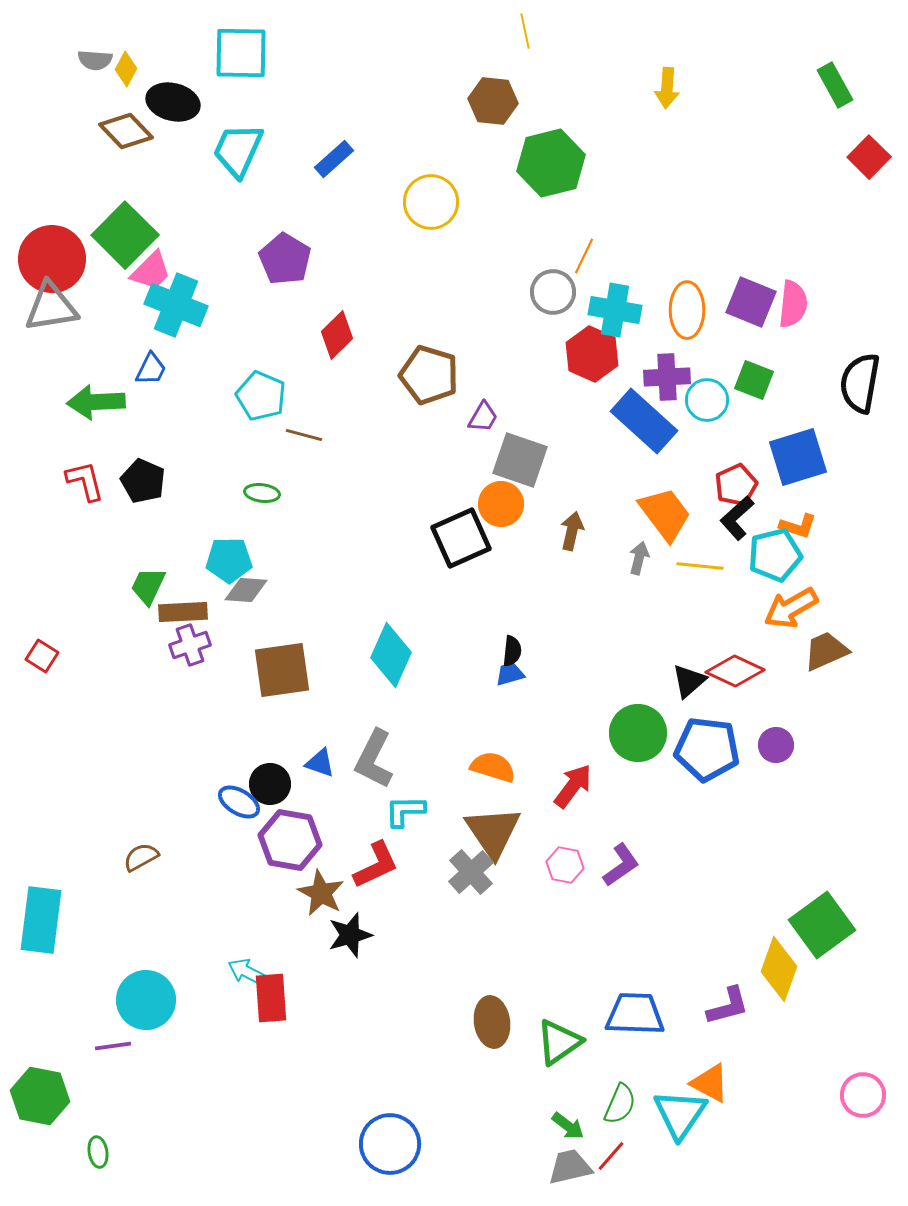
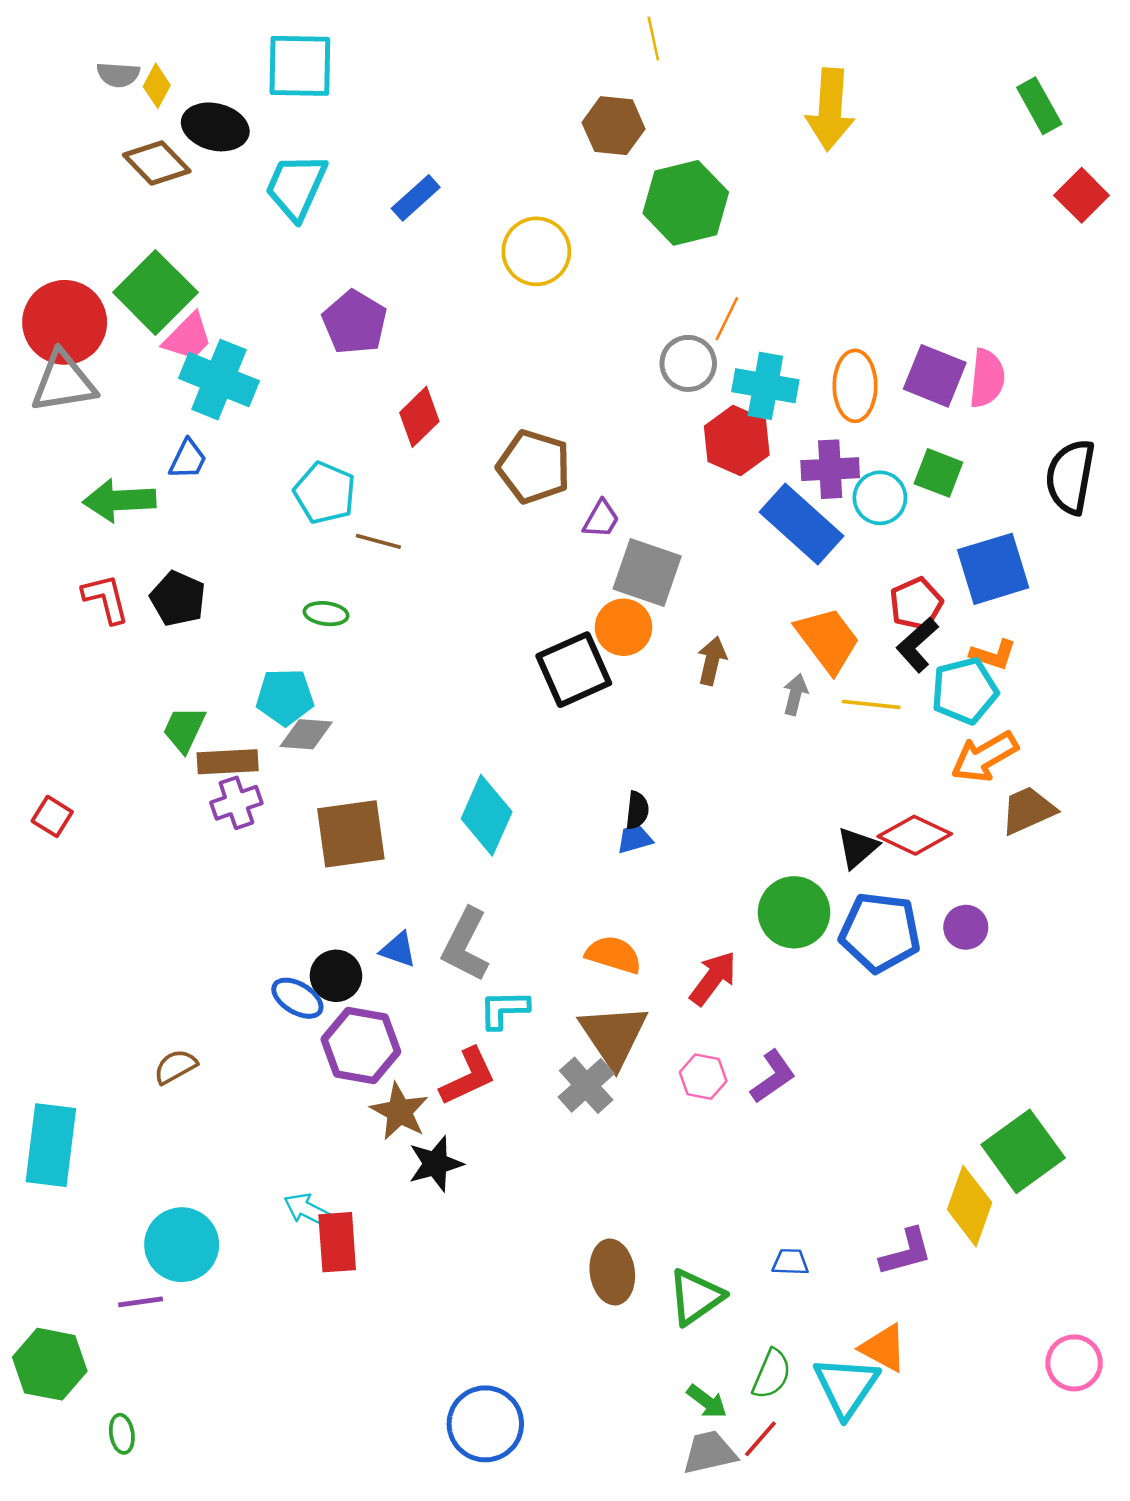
yellow arrow: (667, 88) -> (830, 109), size x1.6
blue trapezoid: (635, 1014) -> (790, 1262), size x0.5

